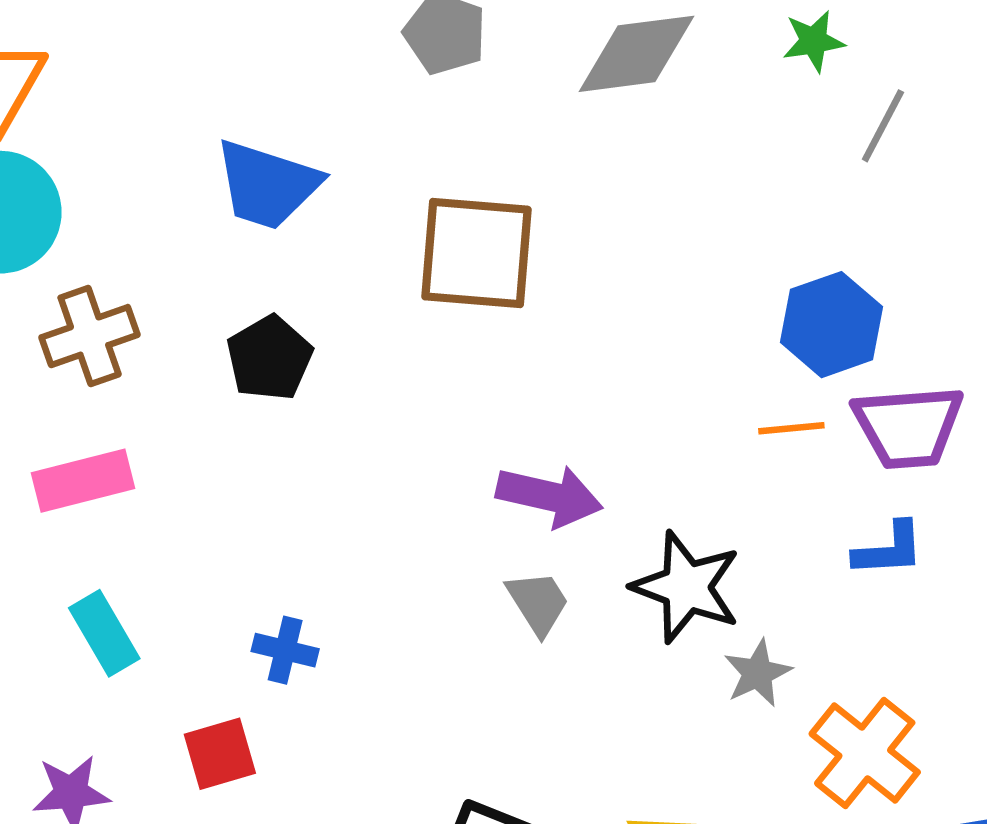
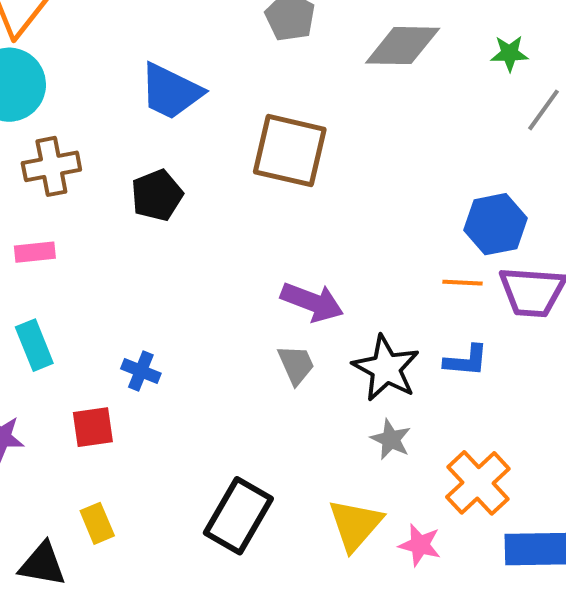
pink rectangle: (83, 481) -> (35, 252), size x0.7
blue L-shape: (889, 549) -> (466, 361), moved
gray star: (758, 673) -> (391, 439), moved, turned -30

